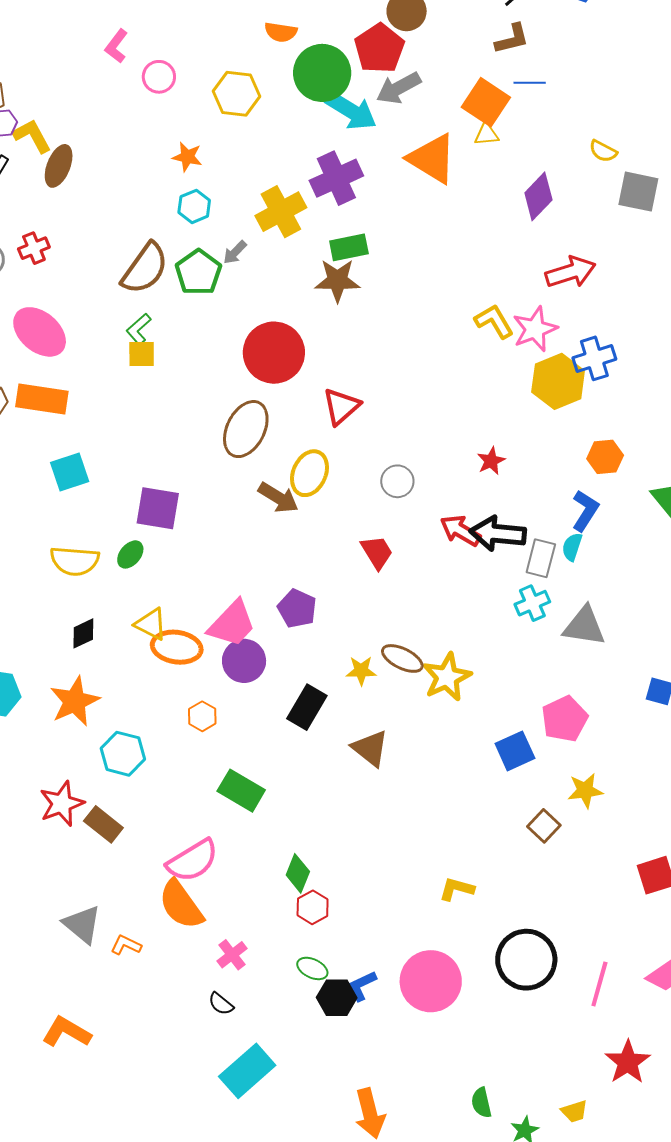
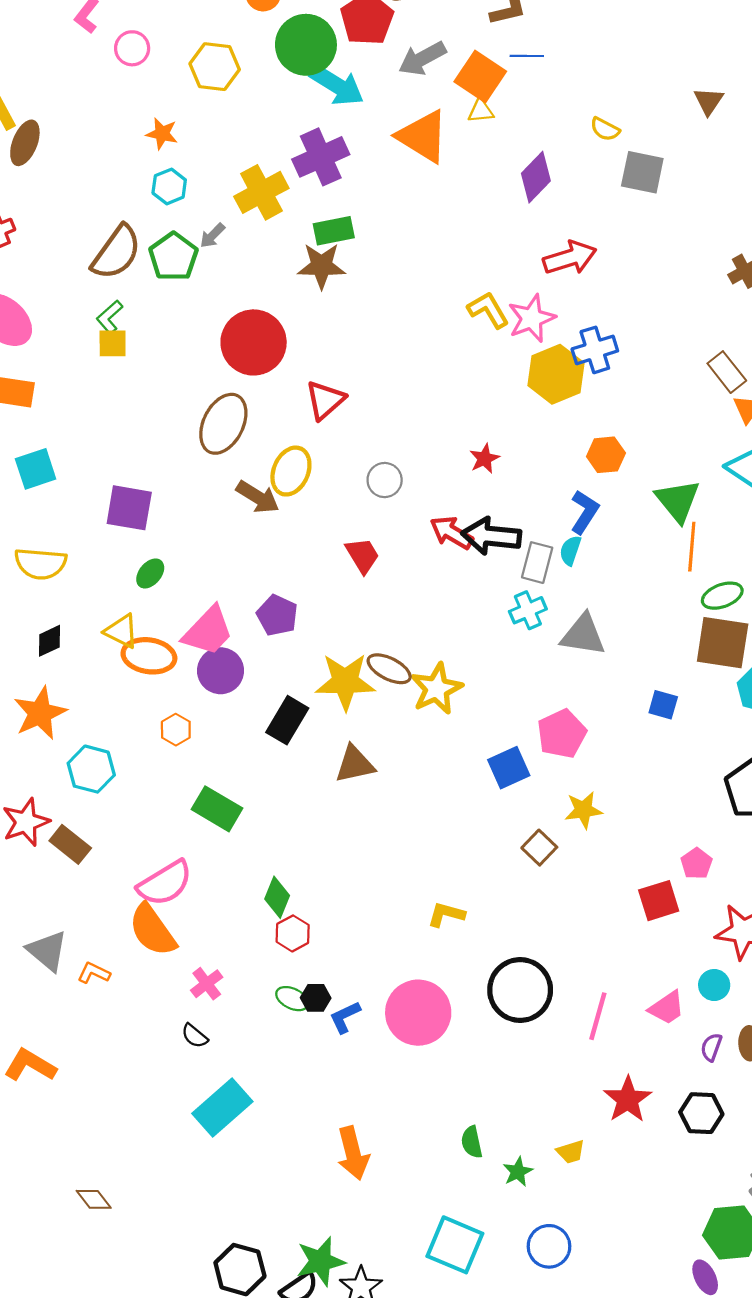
gray arrow: (399, 88) -> (422, 58), moved
green ellipse: (130, 554) -> (150, 573), moved
yellow star: (361, 671) -> (345, 682), size x1.8
brown triangle: (370, 748) -> (355, 764), turned -51
black hexagon: (337, 998) -> (316, 998), moved, size x0.7

